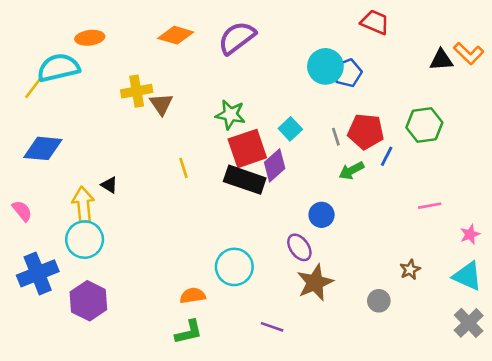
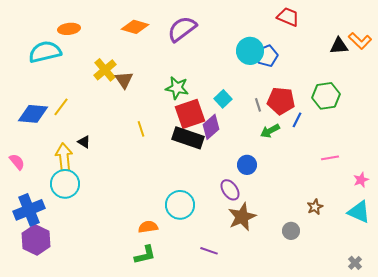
yellow line: (34, 87) -> (61, 107), moved
yellow cross: (137, 91) -> (105, 70), turned -30
purple hexagon: (88, 301) -> (36, 240), moved
gray cross: (469, 323) -> (355, 263), moved, size x0.6

